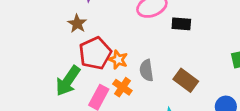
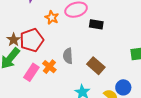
brown star: (77, 24) -> (14, 40), moved
orange star: (118, 60) -> (52, 18), moved

